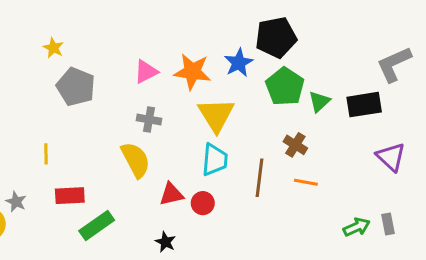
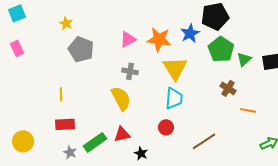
brown line: (260, 178) -> (204, 141), moved, turned 50
orange line: (306, 182) -> (248, 110), moved
red triangle: (171, 194) -> (122, 134), moved
red rectangle: (70, 196) -> (65, 124), moved
gray star: (16, 202) -> (70, 152), moved

